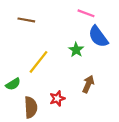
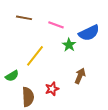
pink line: (86, 13) -> (56, 25), moved
blue semicircle: (98, 37) -> (89, 33), turned -80

